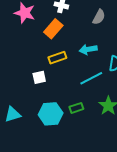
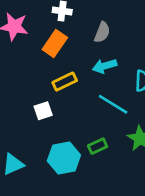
gray semicircle: (99, 17) -> (102, 32), moved
cyan line: (91, 78) -> (113, 104), turned 65

